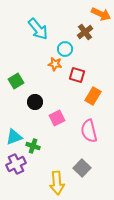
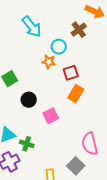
red square: (77, 75) -> (71, 73), turned -35
orange rectangle: (93, 96) -> (76, 94), moved
pink semicircle: (89, 131) -> (90, 144), moved

